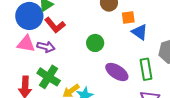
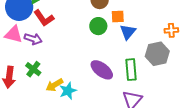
blue triangle: (140, 32) -> (128, 32), turned 30
green circle: (95, 43) -> (98, 26), moved
green cross: (49, 77) -> (33, 69), size x0.7

